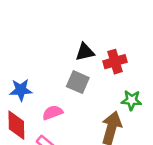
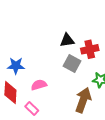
gray square: (78, 82) -> (72, 63), moved

